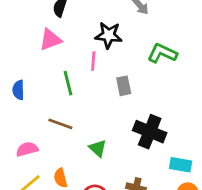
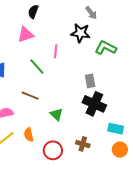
black star: (109, 35) -> (80, 33), moved
green line: (68, 83) -> (37, 67), turned -30
gray rectangle: (124, 86) -> (90, 81), moved

